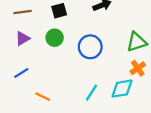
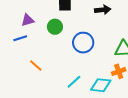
blue line: (21, 73) -> (20, 38), moved
orange line: (43, 97) -> (36, 66), moved

